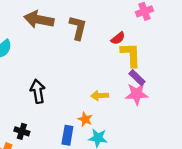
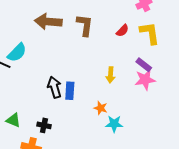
yellow L-shape: (131, 55) -> (150, 33), moved
yellow arrow: (100, 96) -> (111, 75), moved, turned -77
blue rectangle: (67, 135) -> (70, 91), moved

